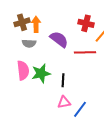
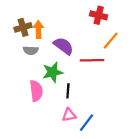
red cross: (86, 23) -> (99, 15), moved
pink semicircle: (23, 70) -> (36, 91), moved
green star: (41, 73) -> (53, 72), moved

